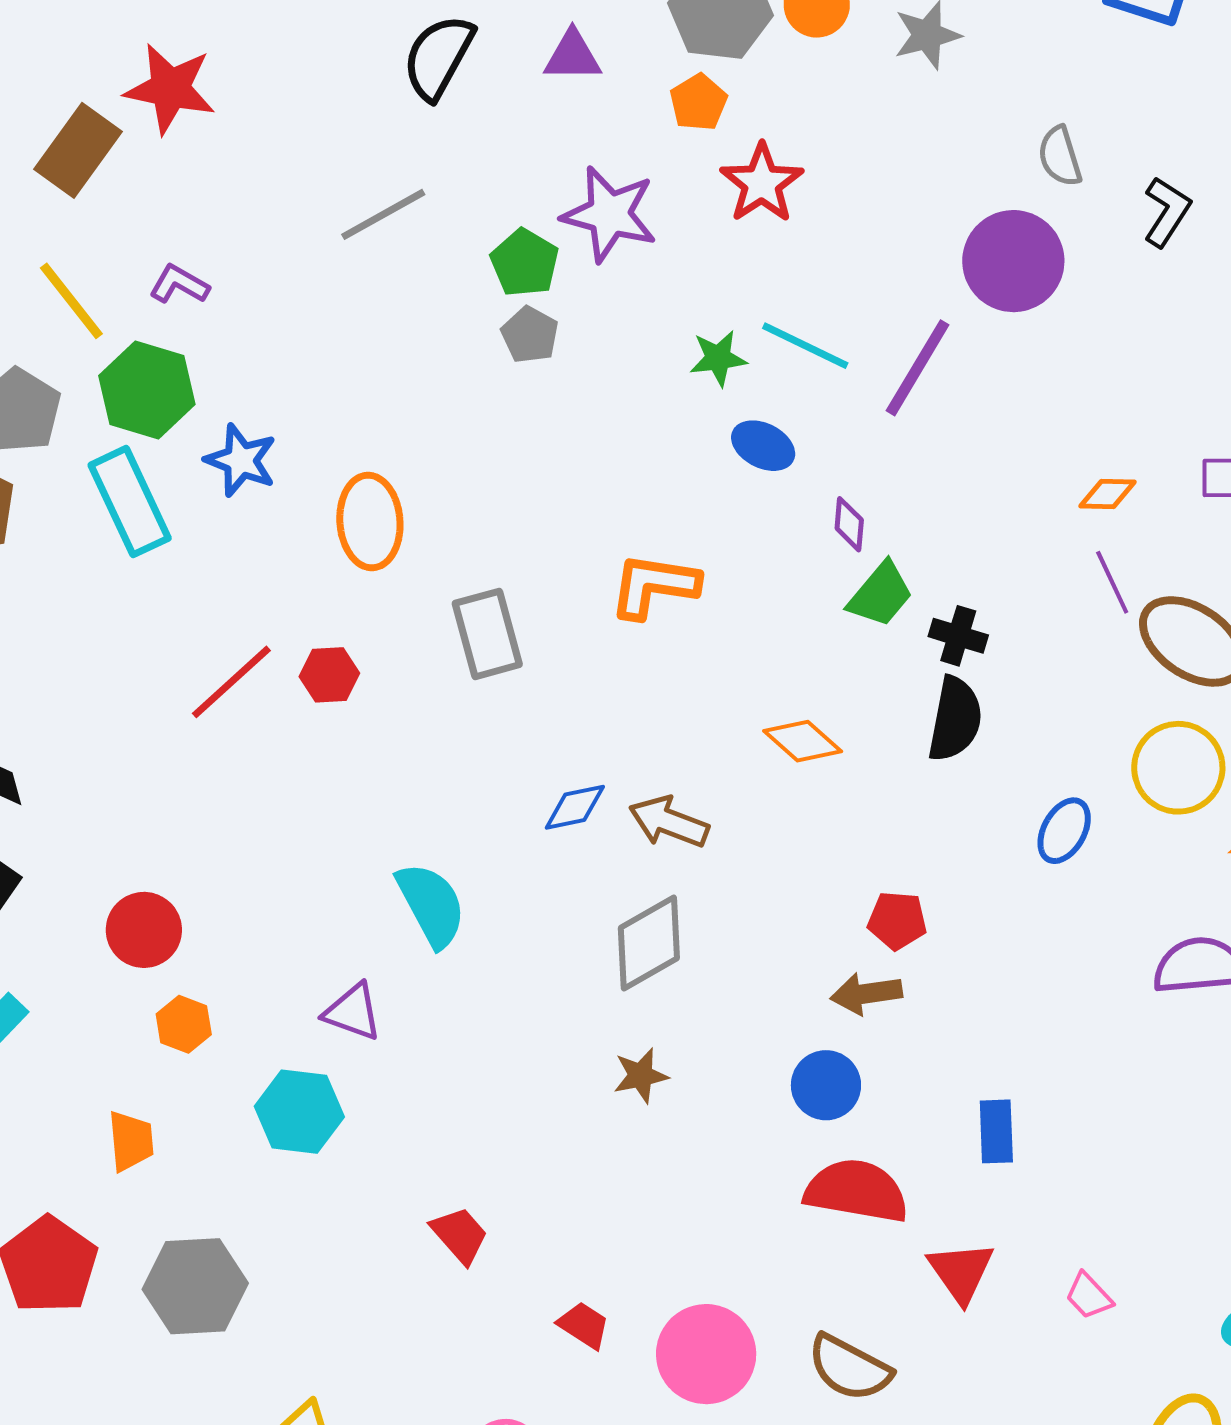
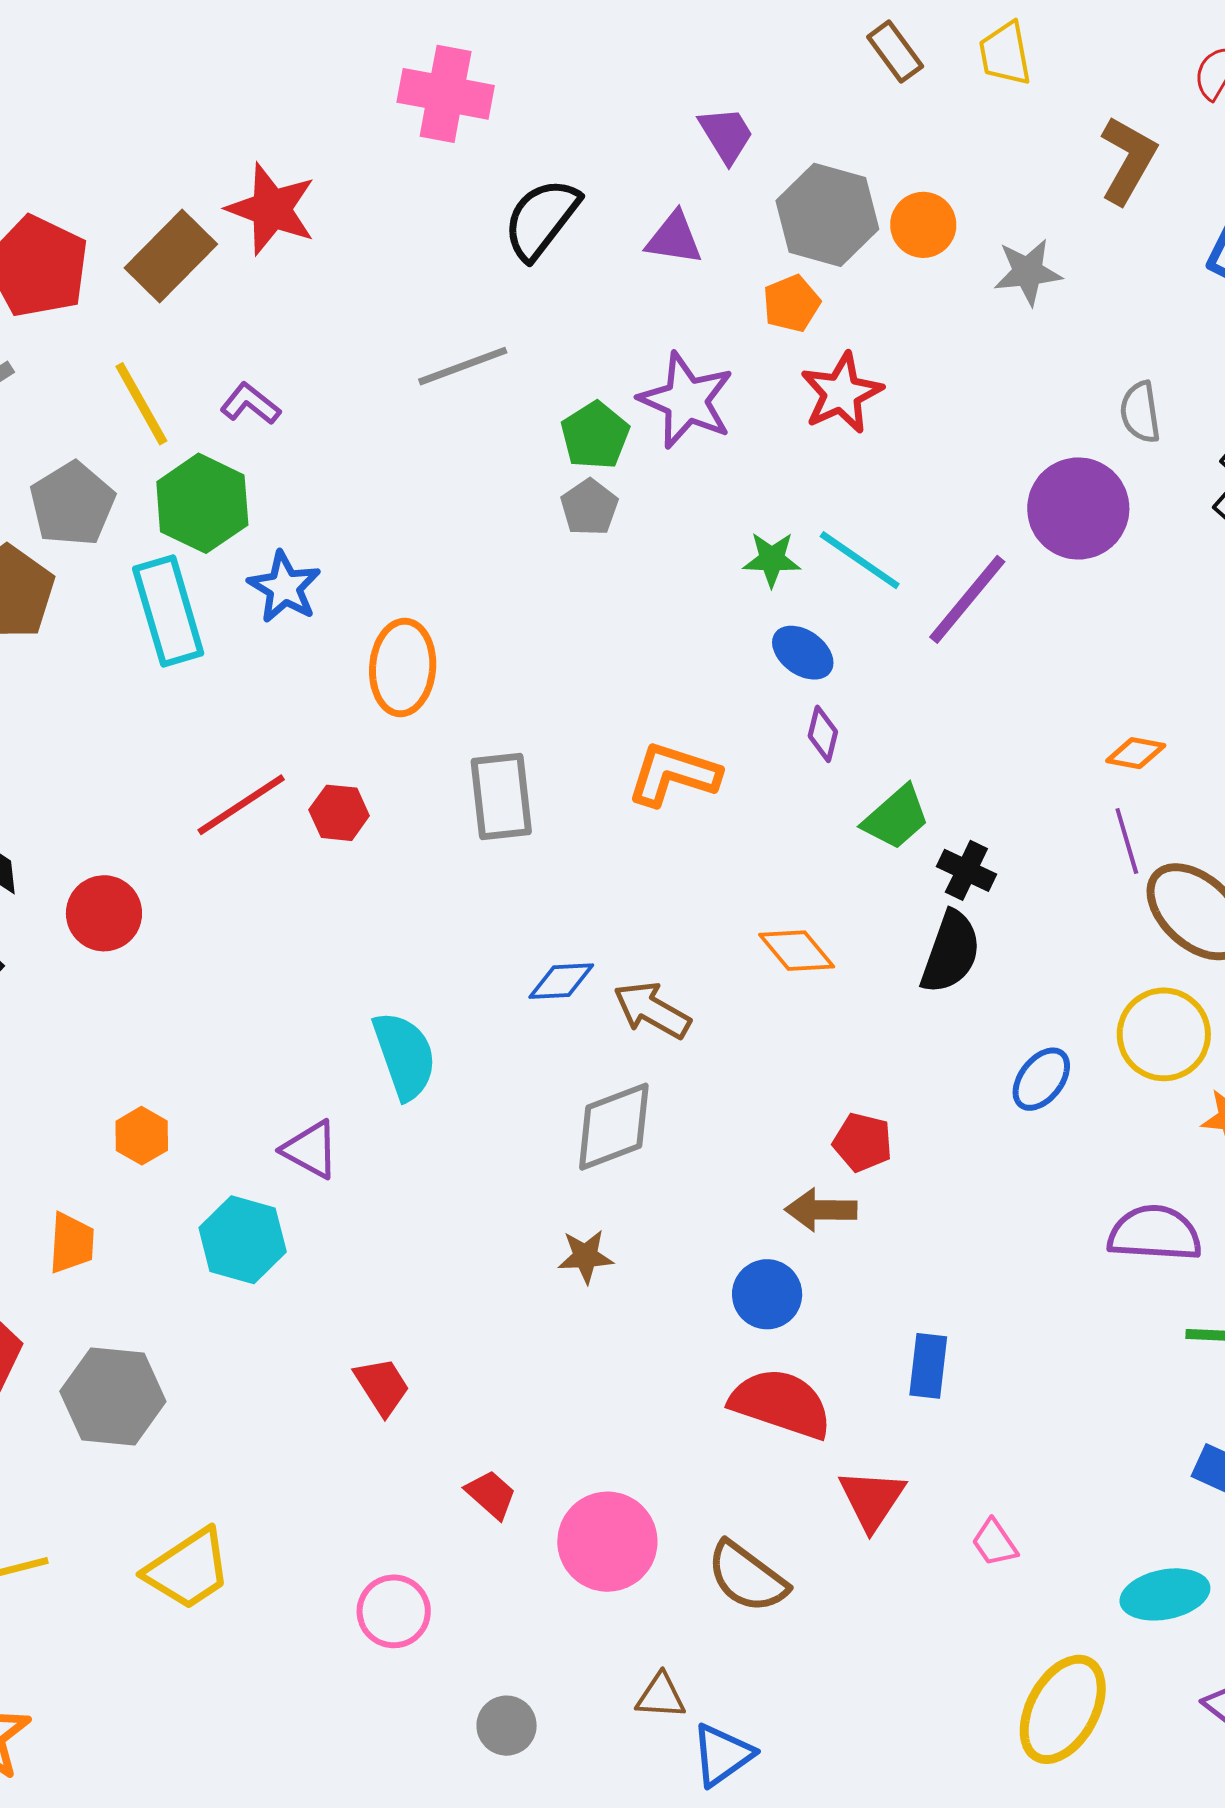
purple diamond: (849, 524) -> (823, 734), moved
red circle: (144, 930) -> (104, 913), moved

